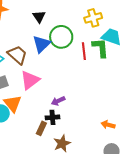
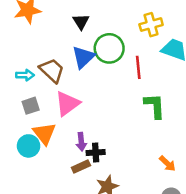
green L-shape: (100, 48) -> (155, 106), moved
purple arrow: (58, 101) -> (81, 142), moved, turned -72
orange arrow: (108, 125) -> (167, 164), turned -152
brown rectangle: (41, 128) -> (81, 166), turned 40

